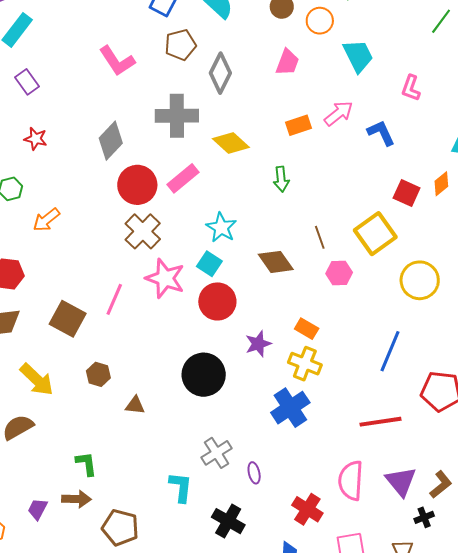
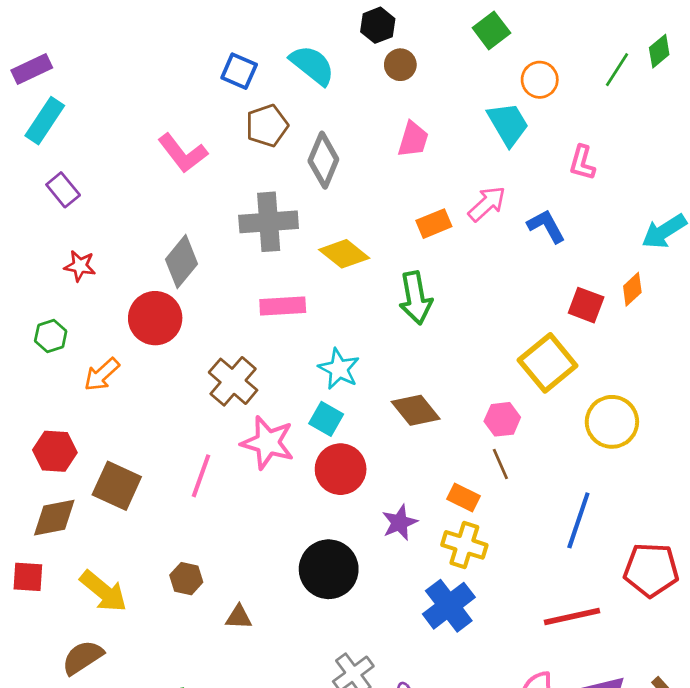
orange circle: (320, 21) -> (540, 80), moved
pink rectangle: (183, 178) -> (283, 306), turned 40
green arrow: (281, 179) -> (415, 298), size x1.5
red circle: (137, 185) -> (155, 318), moved
brown line: (320, 237) -> (500, 464), moved
brown square: (68, 319) -> (117, 486), moved

